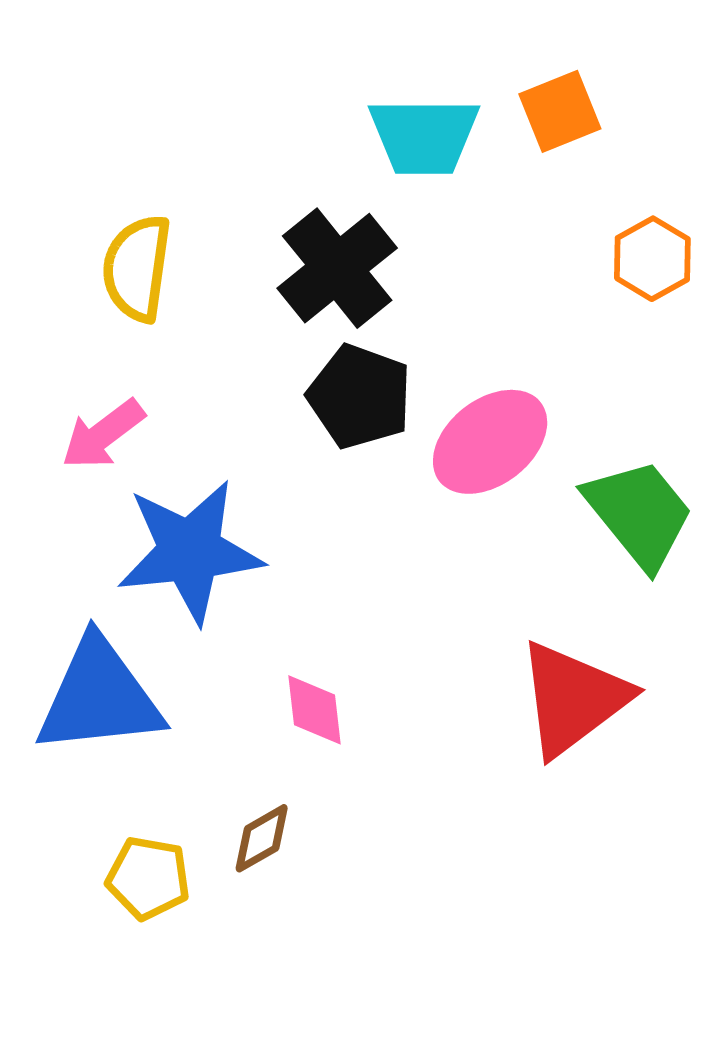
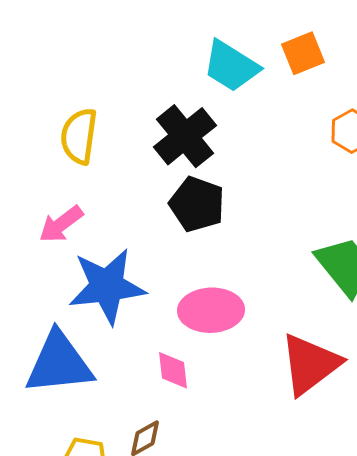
cyan trapezoid: (424, 136) -> (231, 66), turned 32
pink ellipse: (490, 442) -> (211, 310), moved, turned 36

